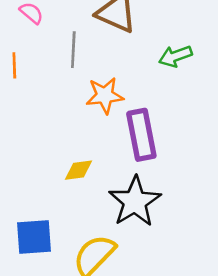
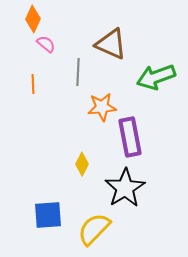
green arrow: (175, 56) -> (156, 77), size x1.5
yellow diamond: (79, 170) -> (82, 164), turned -55

